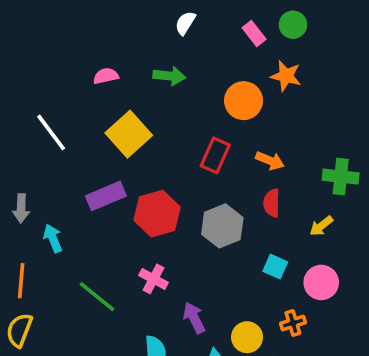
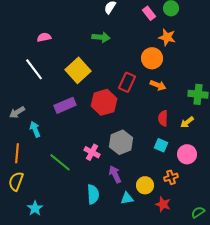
pink semicircle: (106, 76) -> (44, 37), moved
orange circle: (244, 101) -> (152, 58), moved
red semicircle: (272, 203) -> (163, 118), moved
gray arrow: (21, 208) -> (17, 112), turned 56
red hexagon: (157, 214) -> (104, 102), moved
gray hexagon: (222, 226) -> (121, 142), moved

